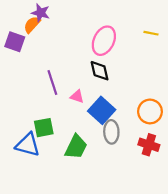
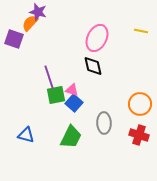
blue square: (102, 110) -> (74, 103), moved, size x0.7
green square: (44, 128) -> (56, 95), moved
blue triangle: (28, 145) -> (26, 135), size x0.7

